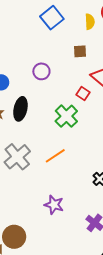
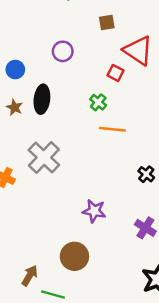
green cross: (66, 116) -> (98, 102), size x0.6
orange line: (55, 156) -> (112, 129), moved, turned 45
brown circle: (14, 237) -> (74, 256), moved

